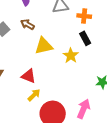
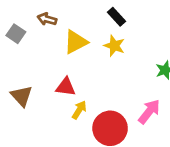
black rectangle: (85, 38) -> (116, 17), moved
pink arrow: (84, 109) -> (149, 112), turned 30

